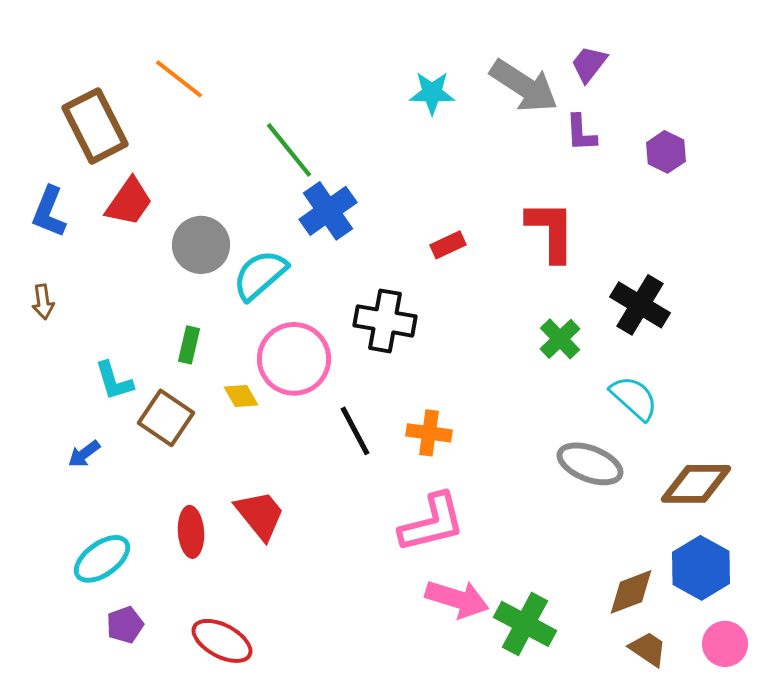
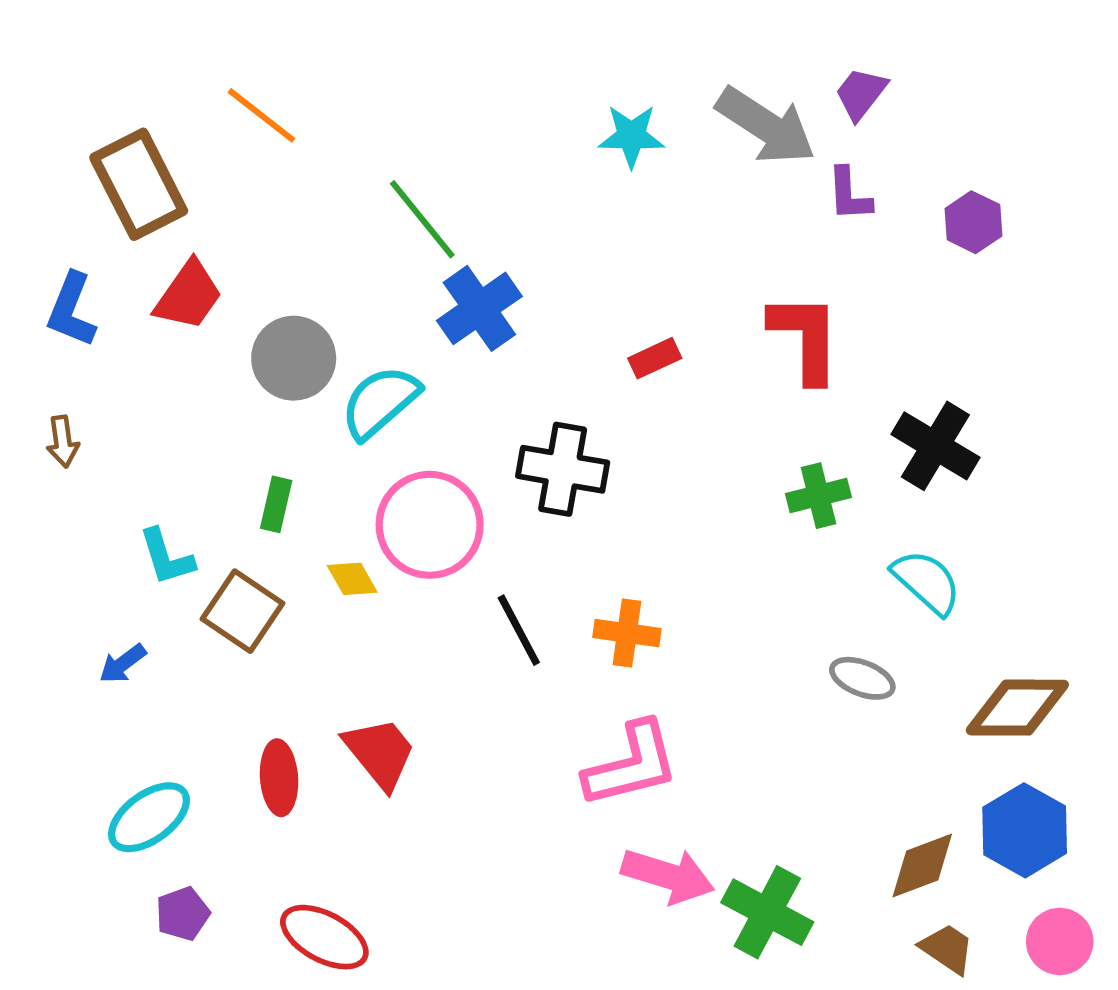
green cross: (560, 339) -> (818, 496), turned 30
gray ellipse: (590, 464) -> (862, 678), size x0.7

